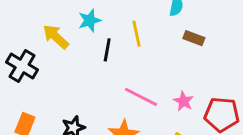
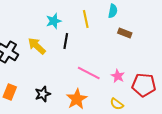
yellow line: (137, 34) -> (86, 19), moved
yellow arrow: (56, 37) -> (37, 46), moved

